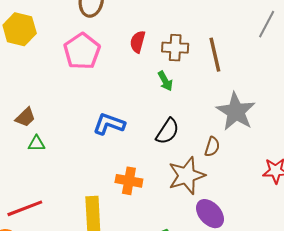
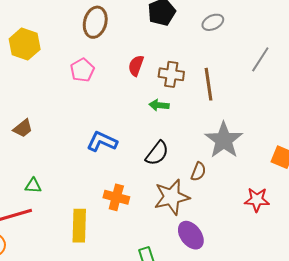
pink pentagon: (82, 51) -> (82, 70), size x0.7
green arrow: (165, 81) -> (159, 105), turned 120
green triangle: (36, 144) -> (33, 186), moved

